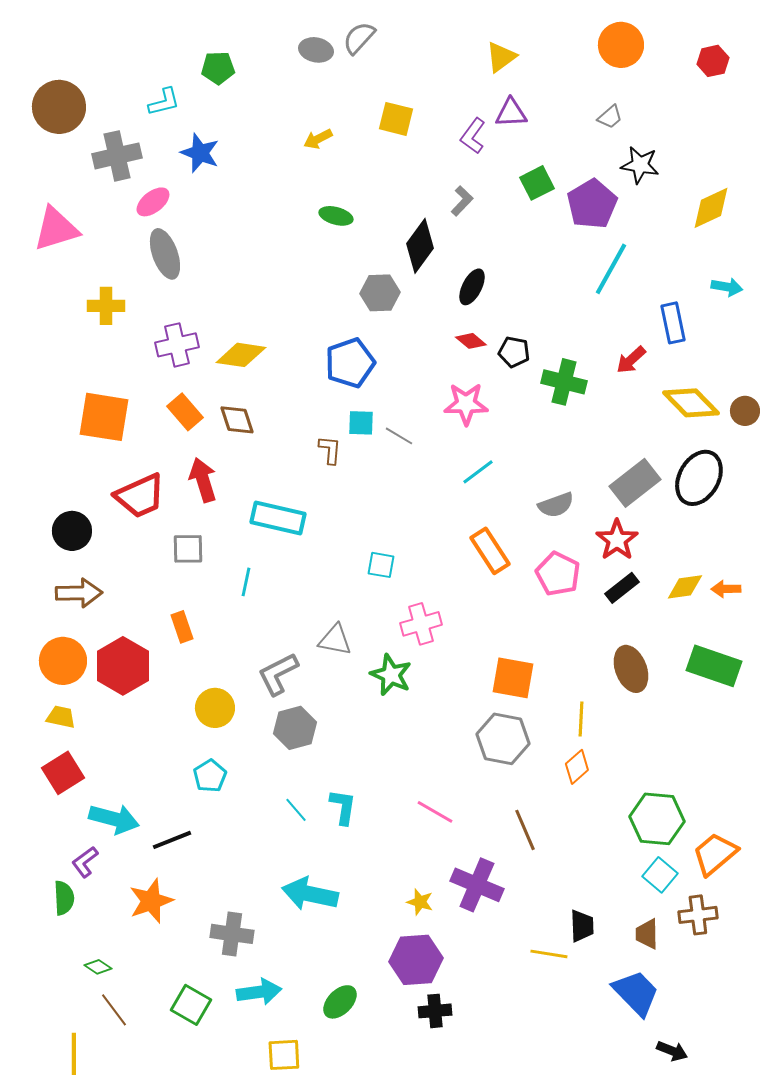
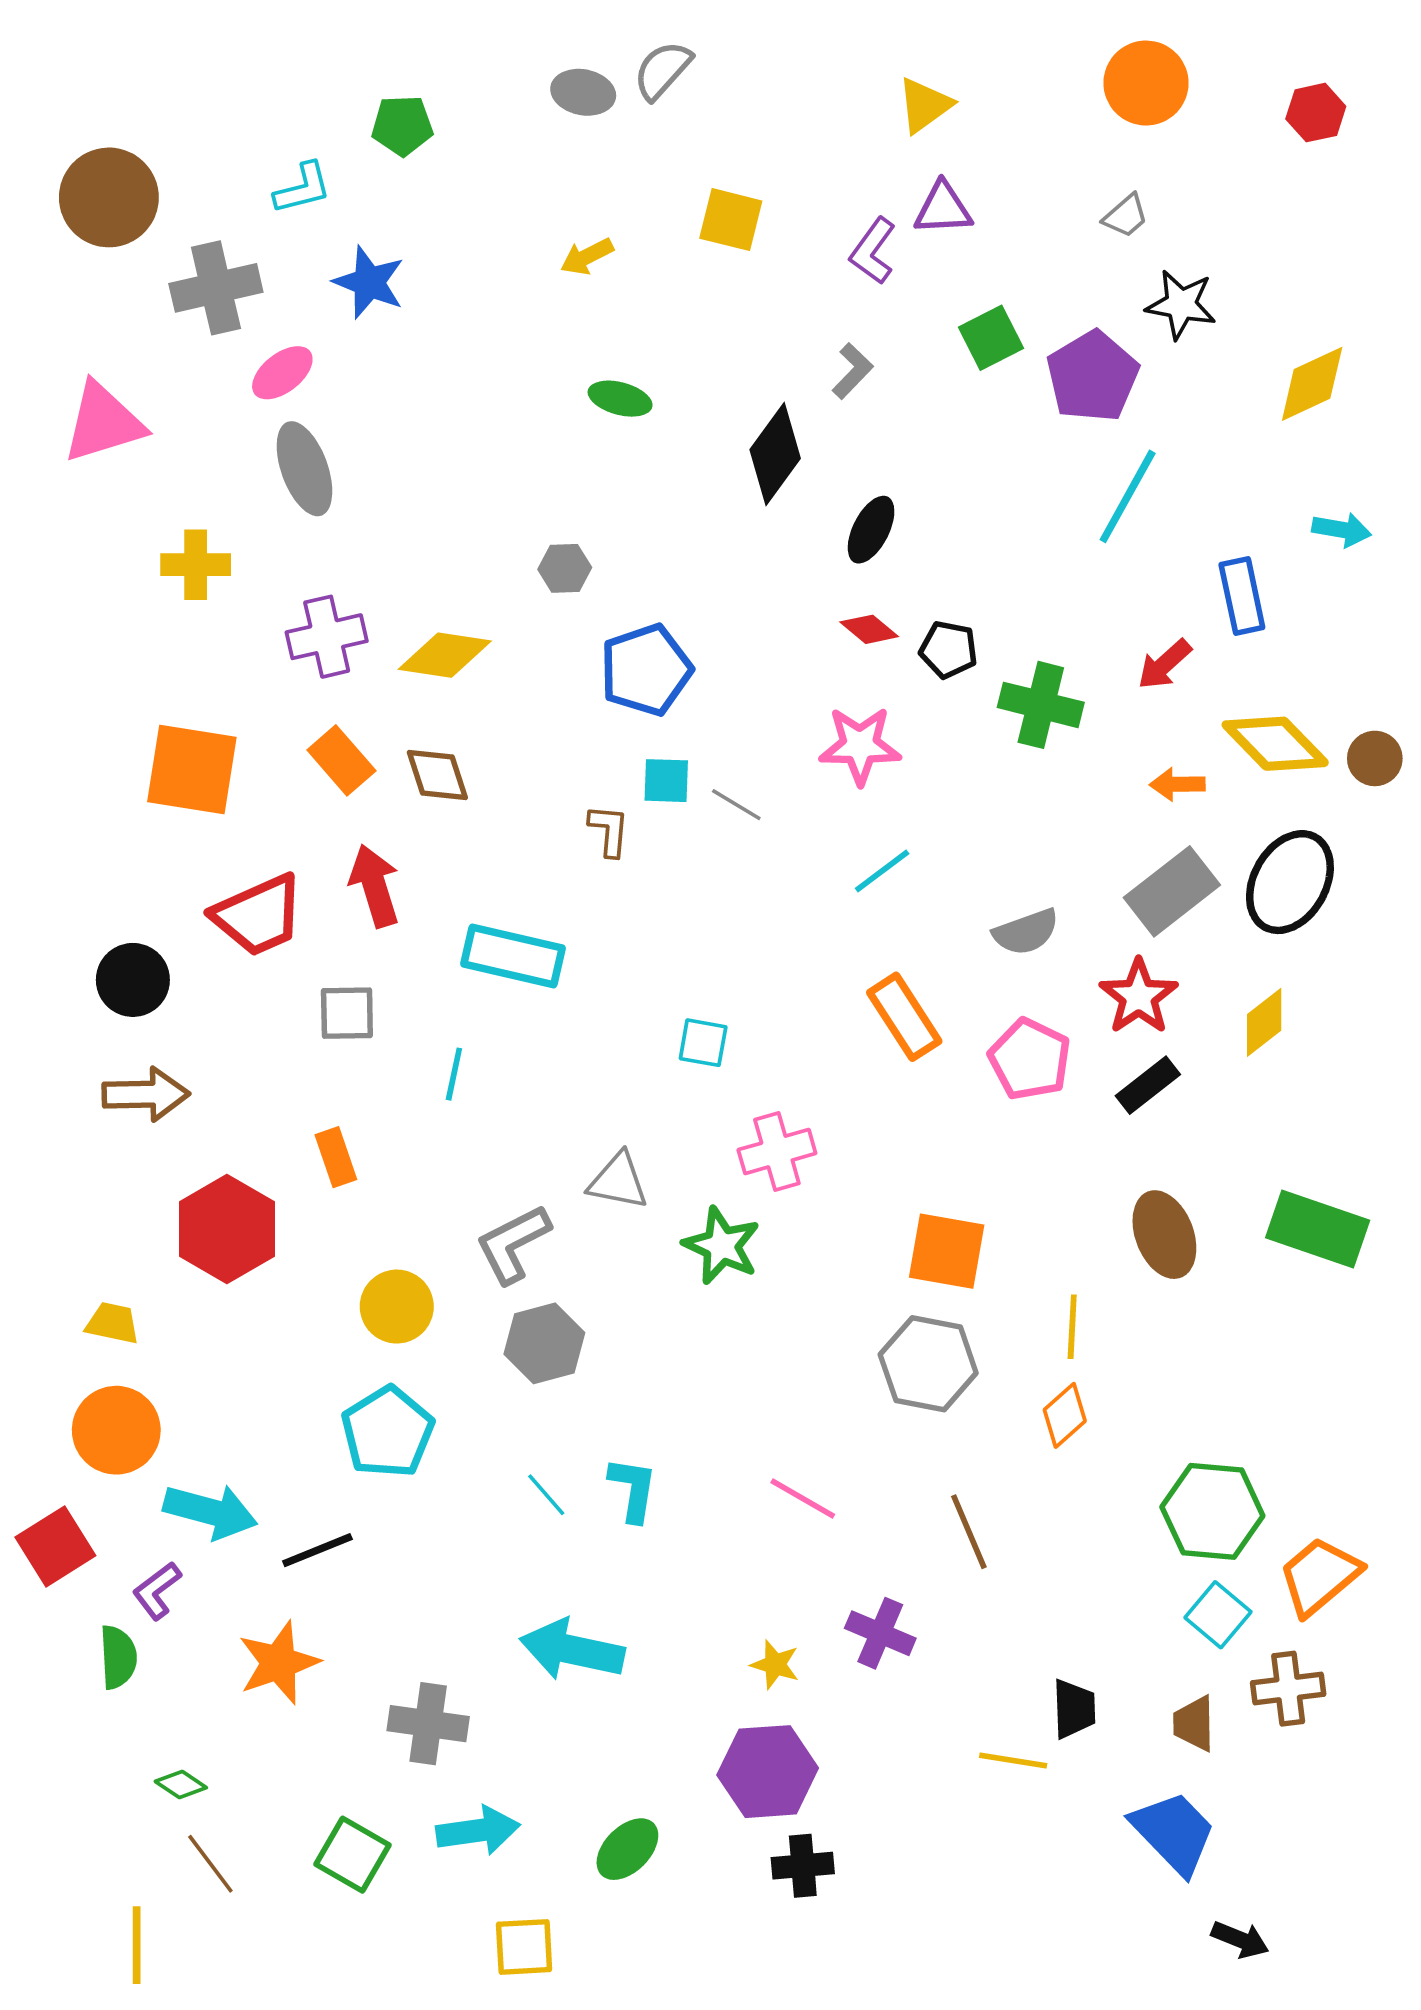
gray hexagon: (380, 293) -> (565, 568), moved, size x0.7
yellow diamond: (685, 587) -> (1264, 1022), moved, turned -30
orange arrow: (726, 589) -> (1177, 784), moved
orange circle: (63, 661) -> (116, 1430), moved
red square: (63, 773) -> (55, 1546), moved
cyan pentagon: (210, 776) -> (388, 1432), size x1.5
purple cross: (477, 885) -> (880, 1633), size x0.7

